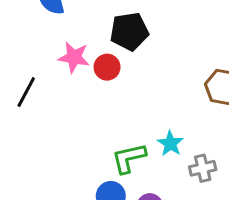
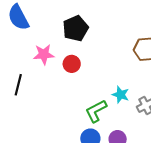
red circle: (107, 67) -> (72, 64), moved

